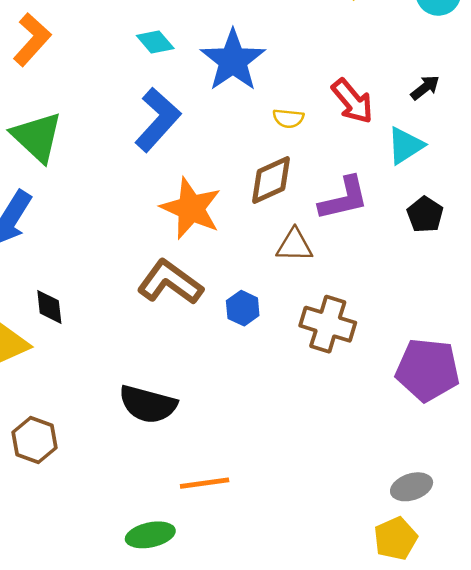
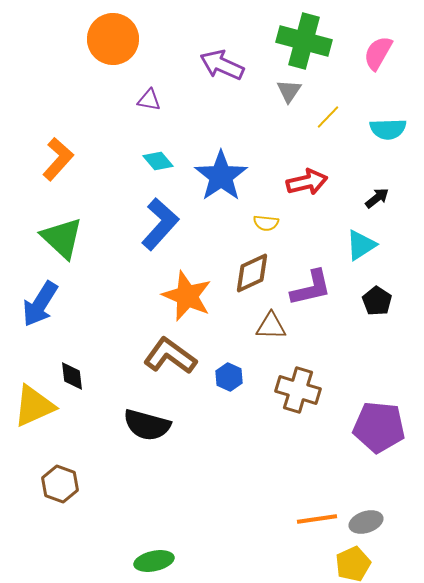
red arrow: (352, 101) -> (307, 182), moved, turned -63
black semicircle: (148, 404) -> (147, 425), moved
orange line: (205, 483) -> (317, 519), moved

